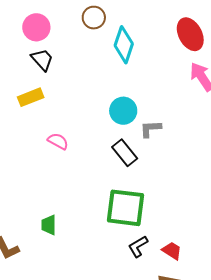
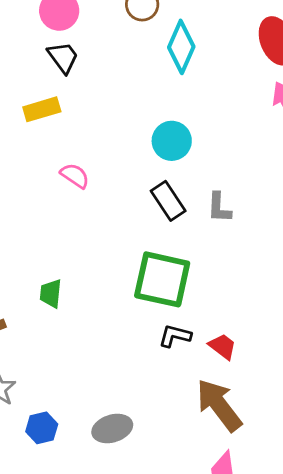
gray L-shape: (151, 129) -> (219, 208), moved, turned -90
black L-shape: (138, 246) -> (175, 336), turned 40

